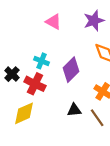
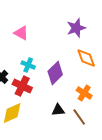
pink triangle: (53, 22) -> (21, 33), moved

